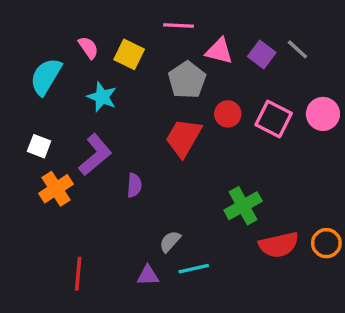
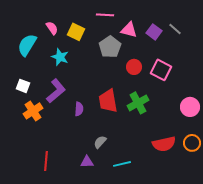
pink circle: (323, 114) -> (190, 107), moved
red trapezoid: (184, 138) -> (108, 101), moved, turned -40
green cross: (243, 206) -> (138, 103), moved
cyan line: (194, 269) -> (122, 164), moved

